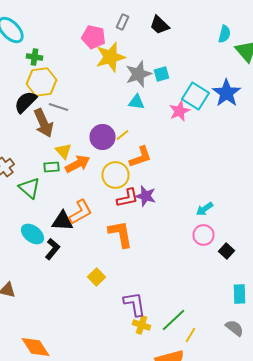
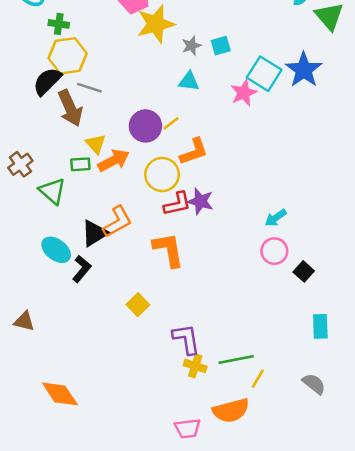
gray star: (138, 74) -> (191, 46), size x0.6
black triangle: (62, 221) -> (94, 233), turned -35
green line: (174, 320) -> (236, 360), turned 32
gray semicircle: (234, 328) -> (314, 384), moved

